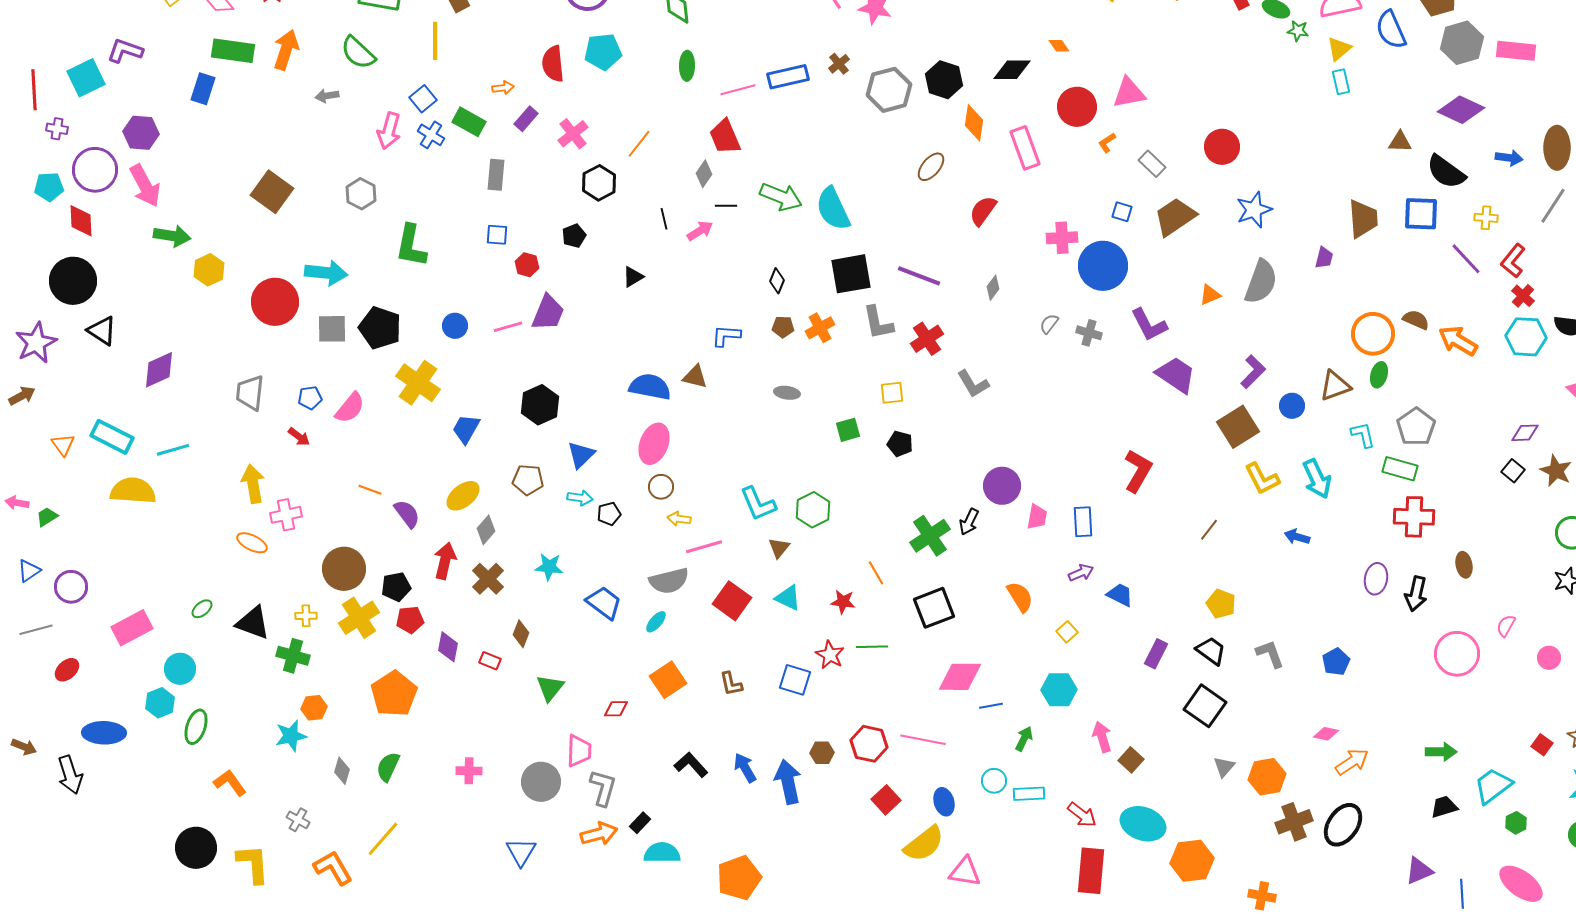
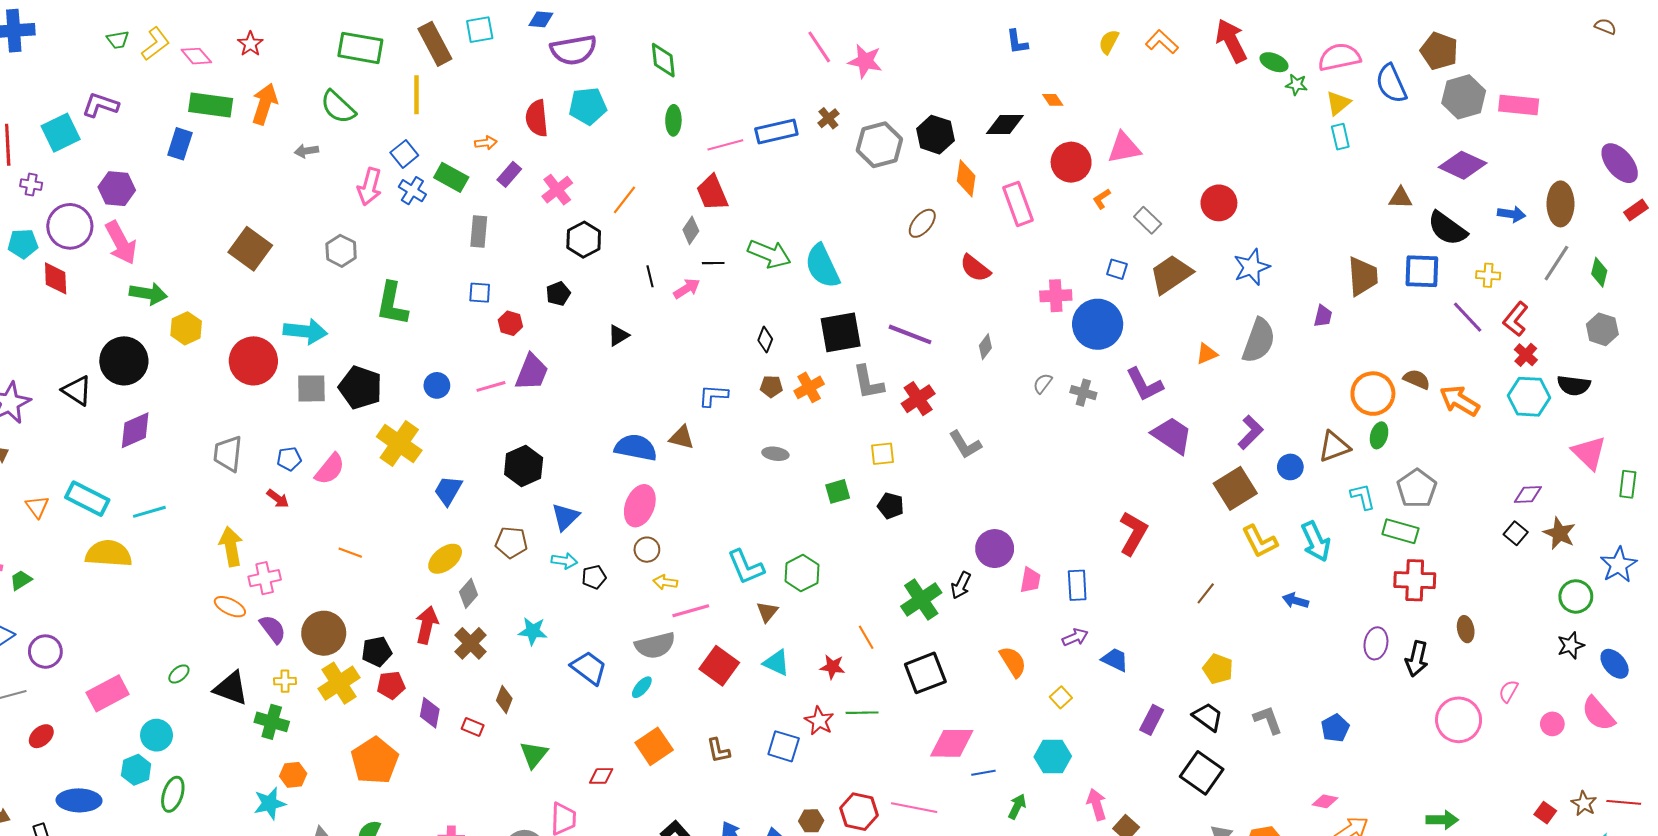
red semicircle: (983, 211) -> (975, 268), turned -88
black circle: (73, 281) -> (124, 361), moved
purple semicircle: (407, 514) -> (273, 629), moved

